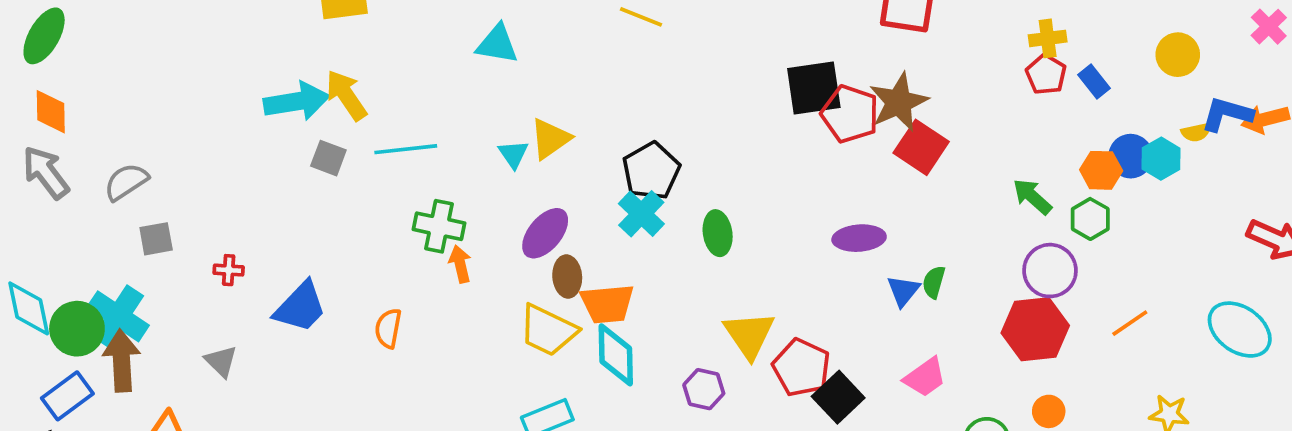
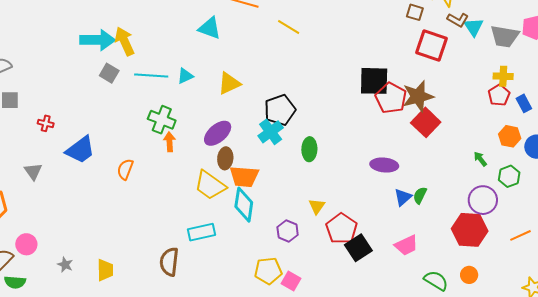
cyan triangle: (513, 154) -> (185, 76), moved, turned 30
orange hexagon: (1101, 170) -> (510, 136), moved
green arrow: (1032, 197) -> (480, 159), size x0.7
yellow triangle: (749, 335) -> (317, 206), size x0.6

